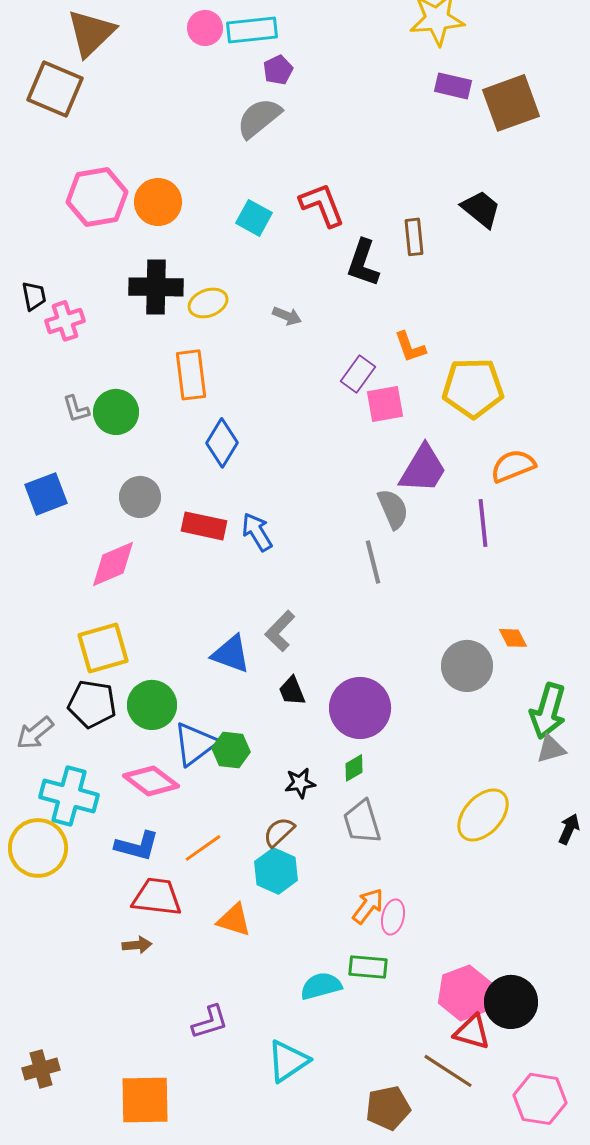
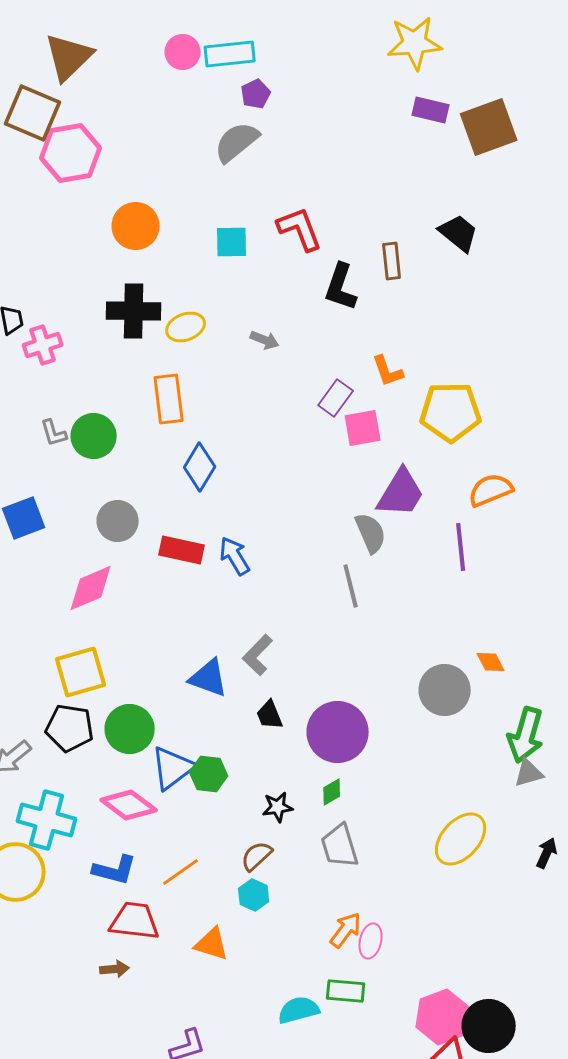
pink hexagon: (97, 197) -> (71, 153), moved
cyan square: (254, 218) -> (232, 242), turned -30
cyan hexagon: (276, 871) -> (254, 895), size x0.7

